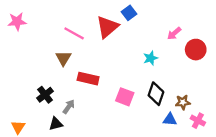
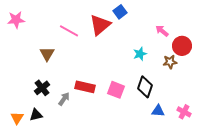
pink arrow: (174, 33) -> (162, 31), turned 80
brown triangle: (63, 58) -> (47, 54), moved
red rectangle: (88, 79) -> (85, 87), moved
brown star: (183, 102) -> (170, 62), moved
black triangle: (56, 124) -> (36, 115), moved

